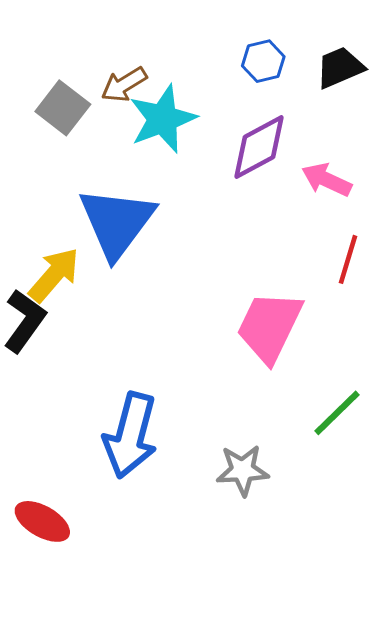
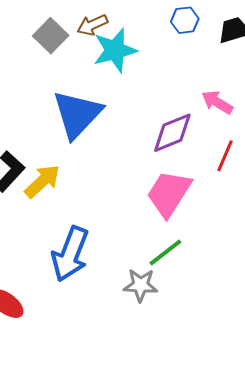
purple diamond: (259, 147) -> (172, 133), moved
yellow arrow: (54, 275) -> (42, 181), moved
green line: (337, 413) -> (165, 252), moved

